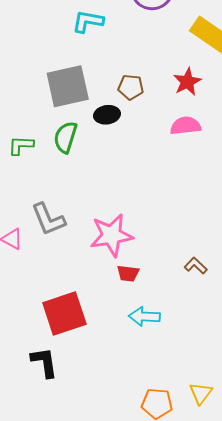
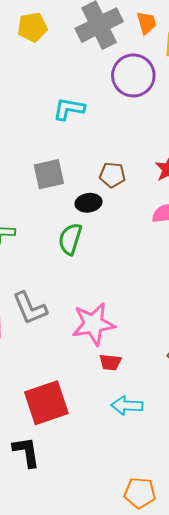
gray square: (68, 86) -> (49, 174), size x0.7
green semicircle: (66, 137) -> (70, 239), moved

